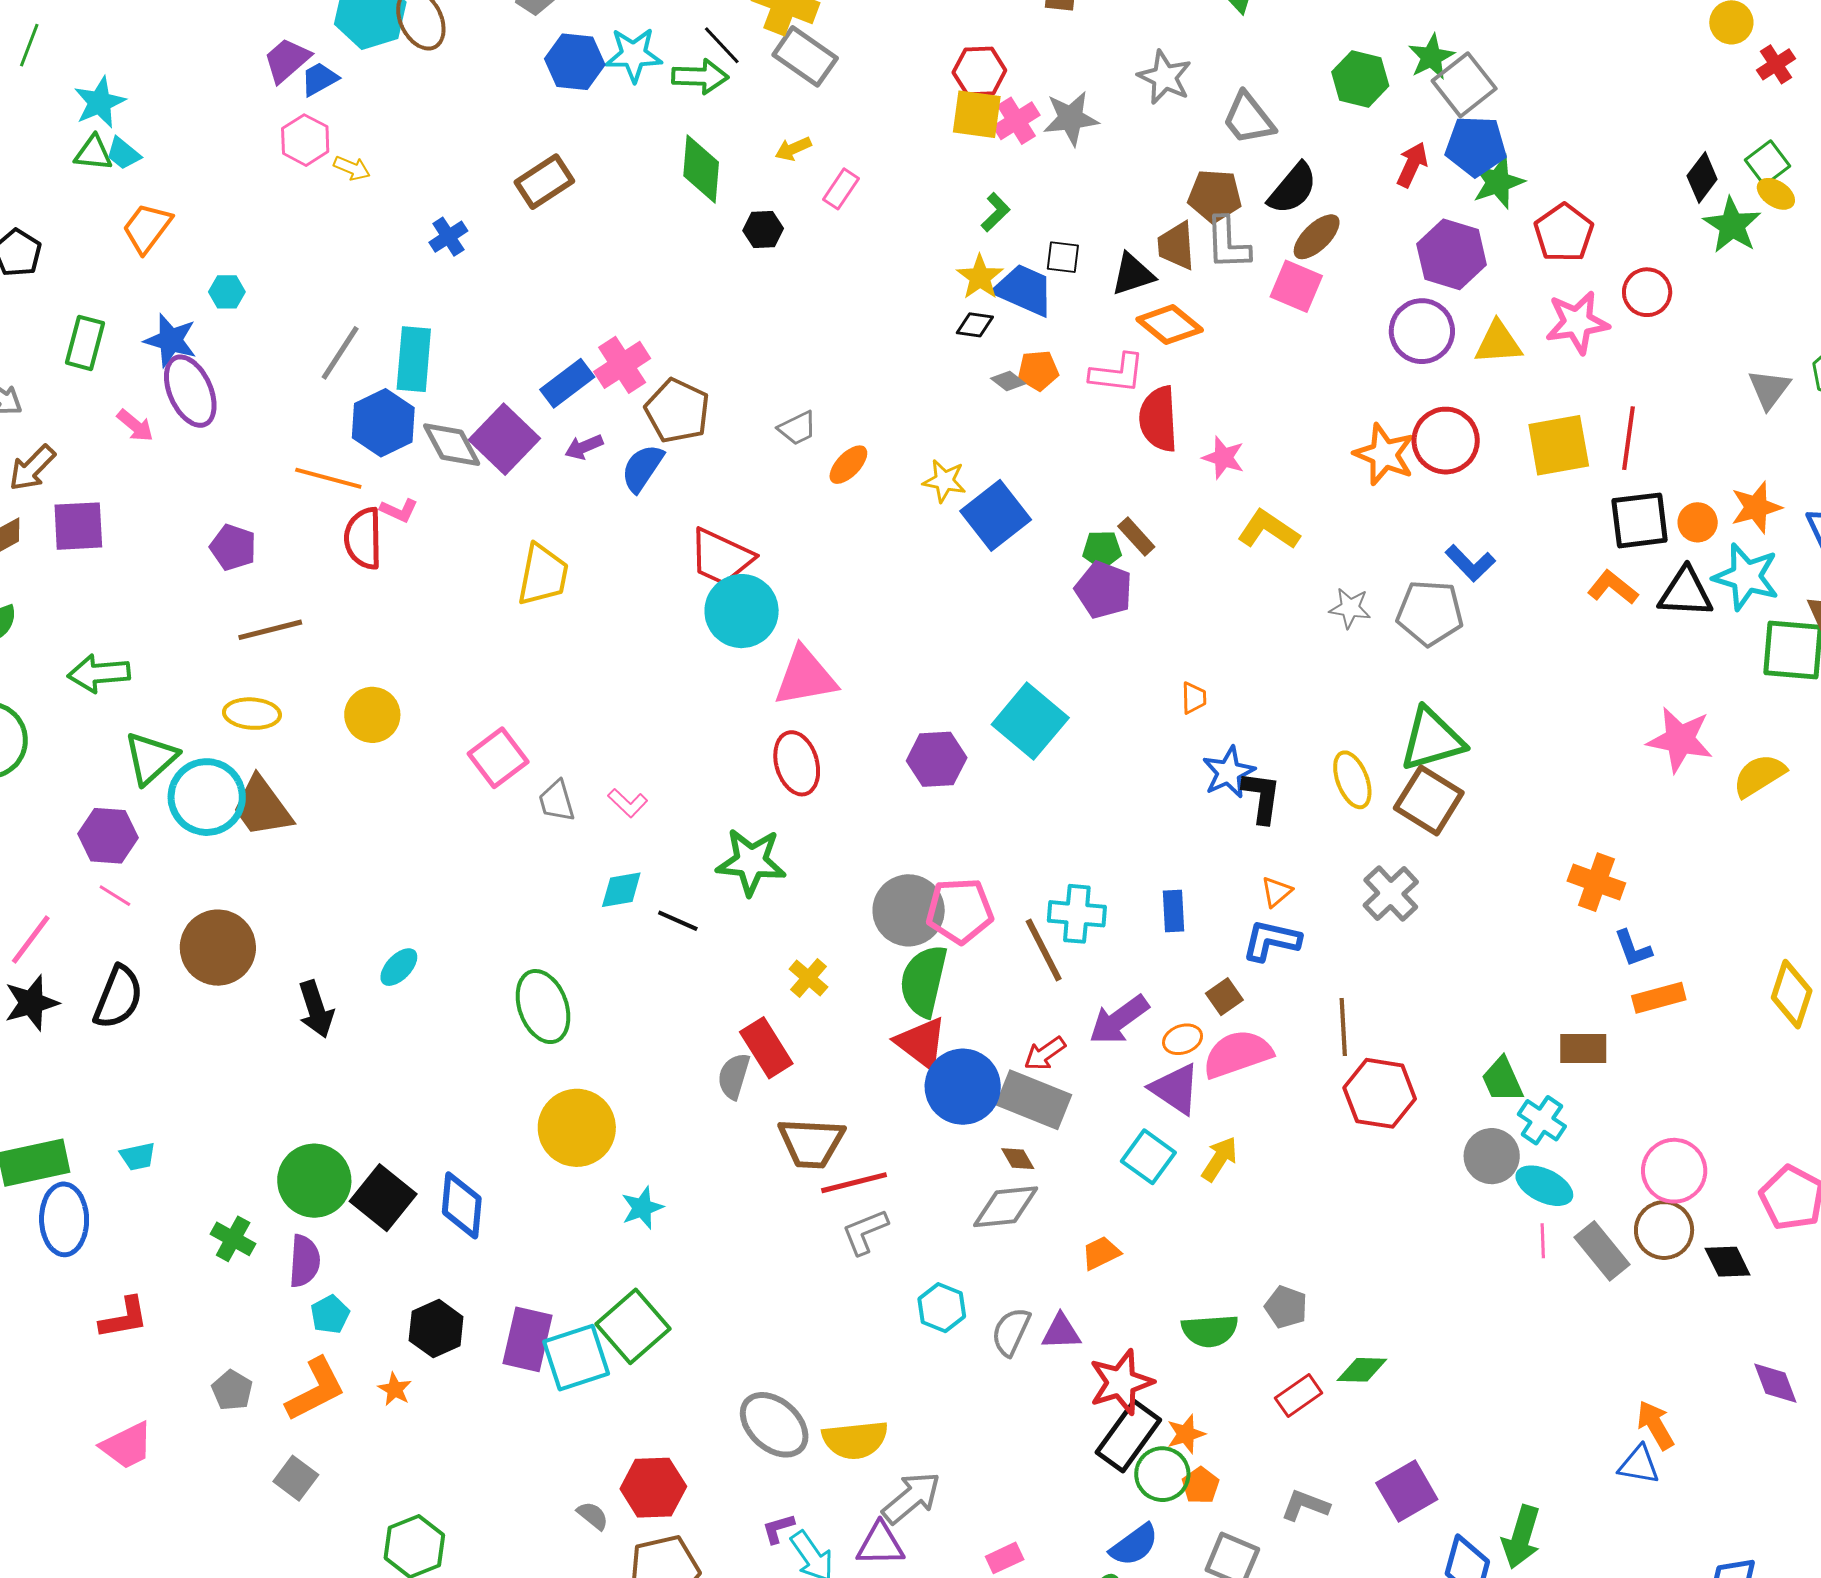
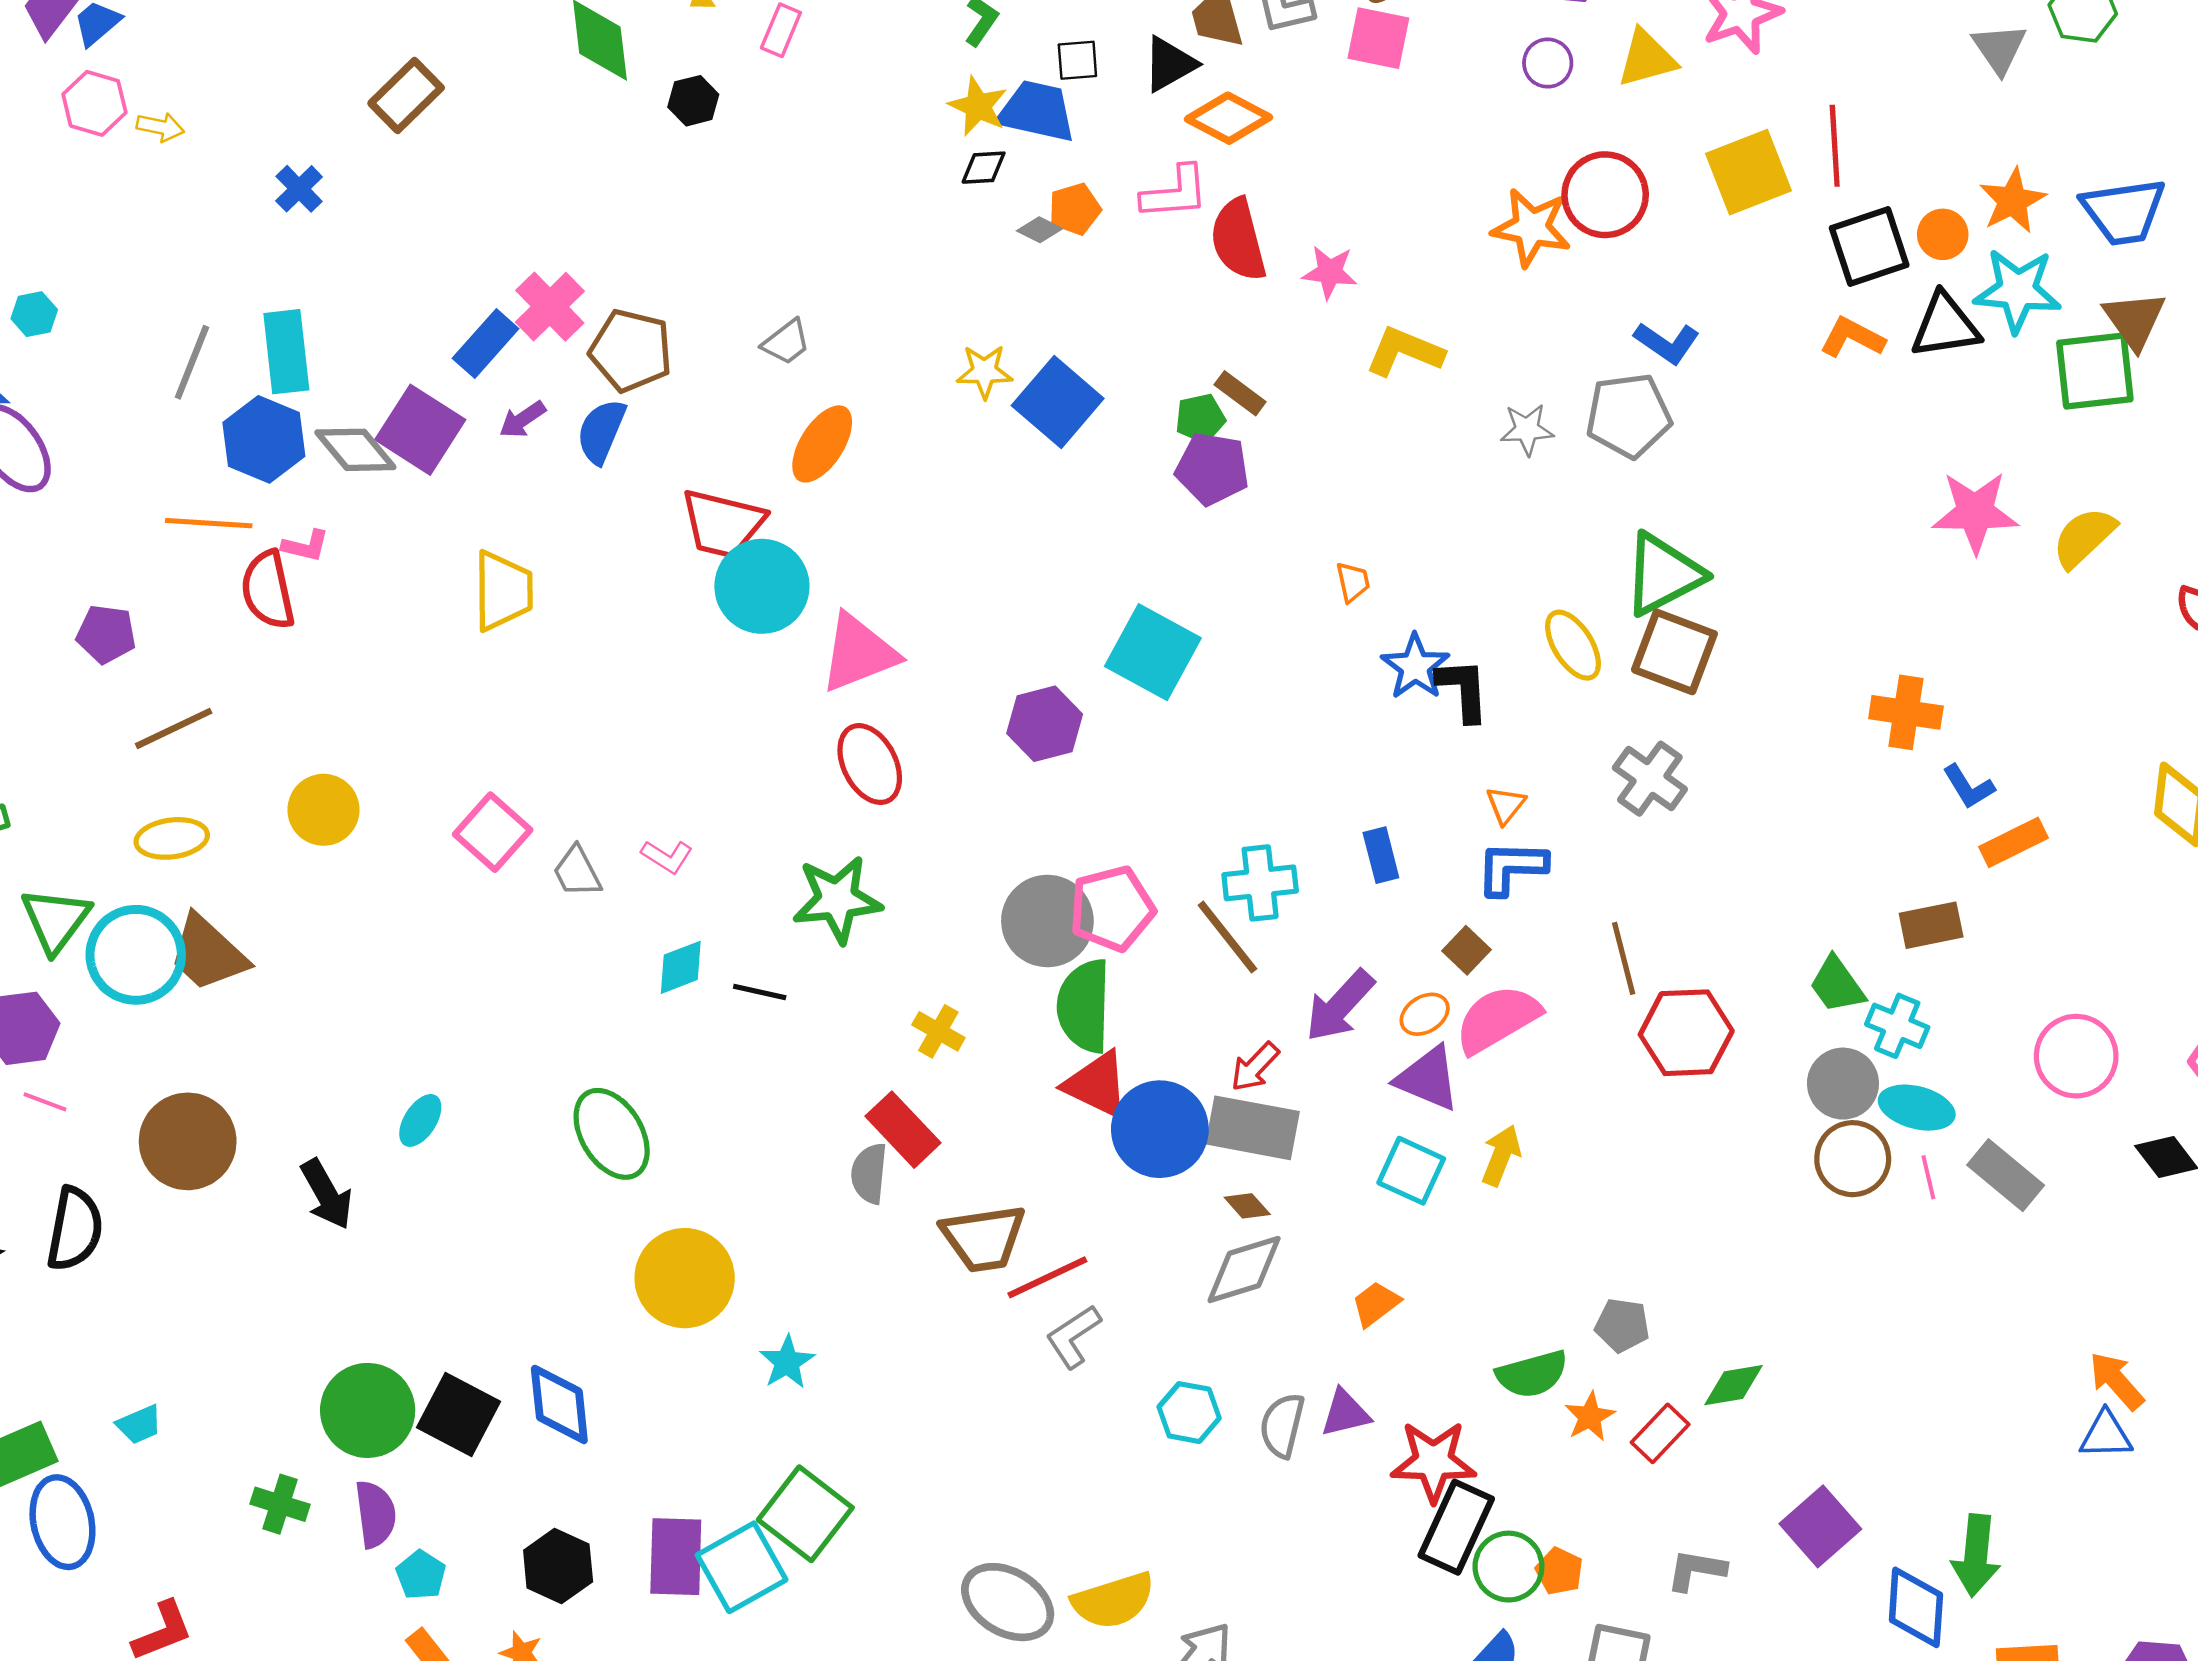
purple circle: (1422, 331) -> (1548, 63), size x0.6
orange ellipse: (848, 465) -> (822, 444), moved, size x1.4
brown circle: (1664, 1230) -> (1853, 1159), moved
red star: (1121, 1382) -> (1433, 1461), turned 30
orange star: (1186, 1434) -> (1590, 1417), moved

